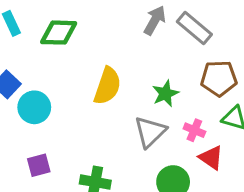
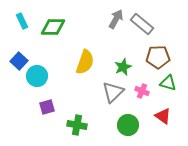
red triangle: (211, 158) -> (163, 116), moved
purple square: (39, 165) -> (47, 107), moved

